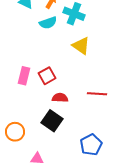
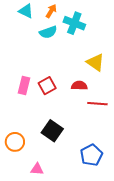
yellow triangle: (81, 46) -> (95, 62), moved
red semicircle: (60, 98) -> (79, 86), moved

